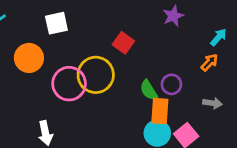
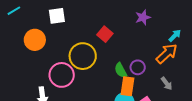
orange arrow: (209, 62) -> (167, 54), size x1.6
pink circle: (69, 84) -> (62, 75), moved
gray arrow: (212, 103) -> (167, 84), turned 40

